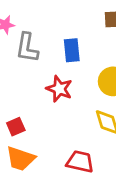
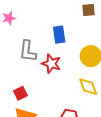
gray L-shape: (27, 48) -> (28, 51), moved

